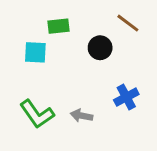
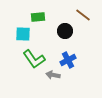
blue cross: (126, 97) -> (68, 60), moved
green L-shape: (37, 114) -> (34, 59), moved

